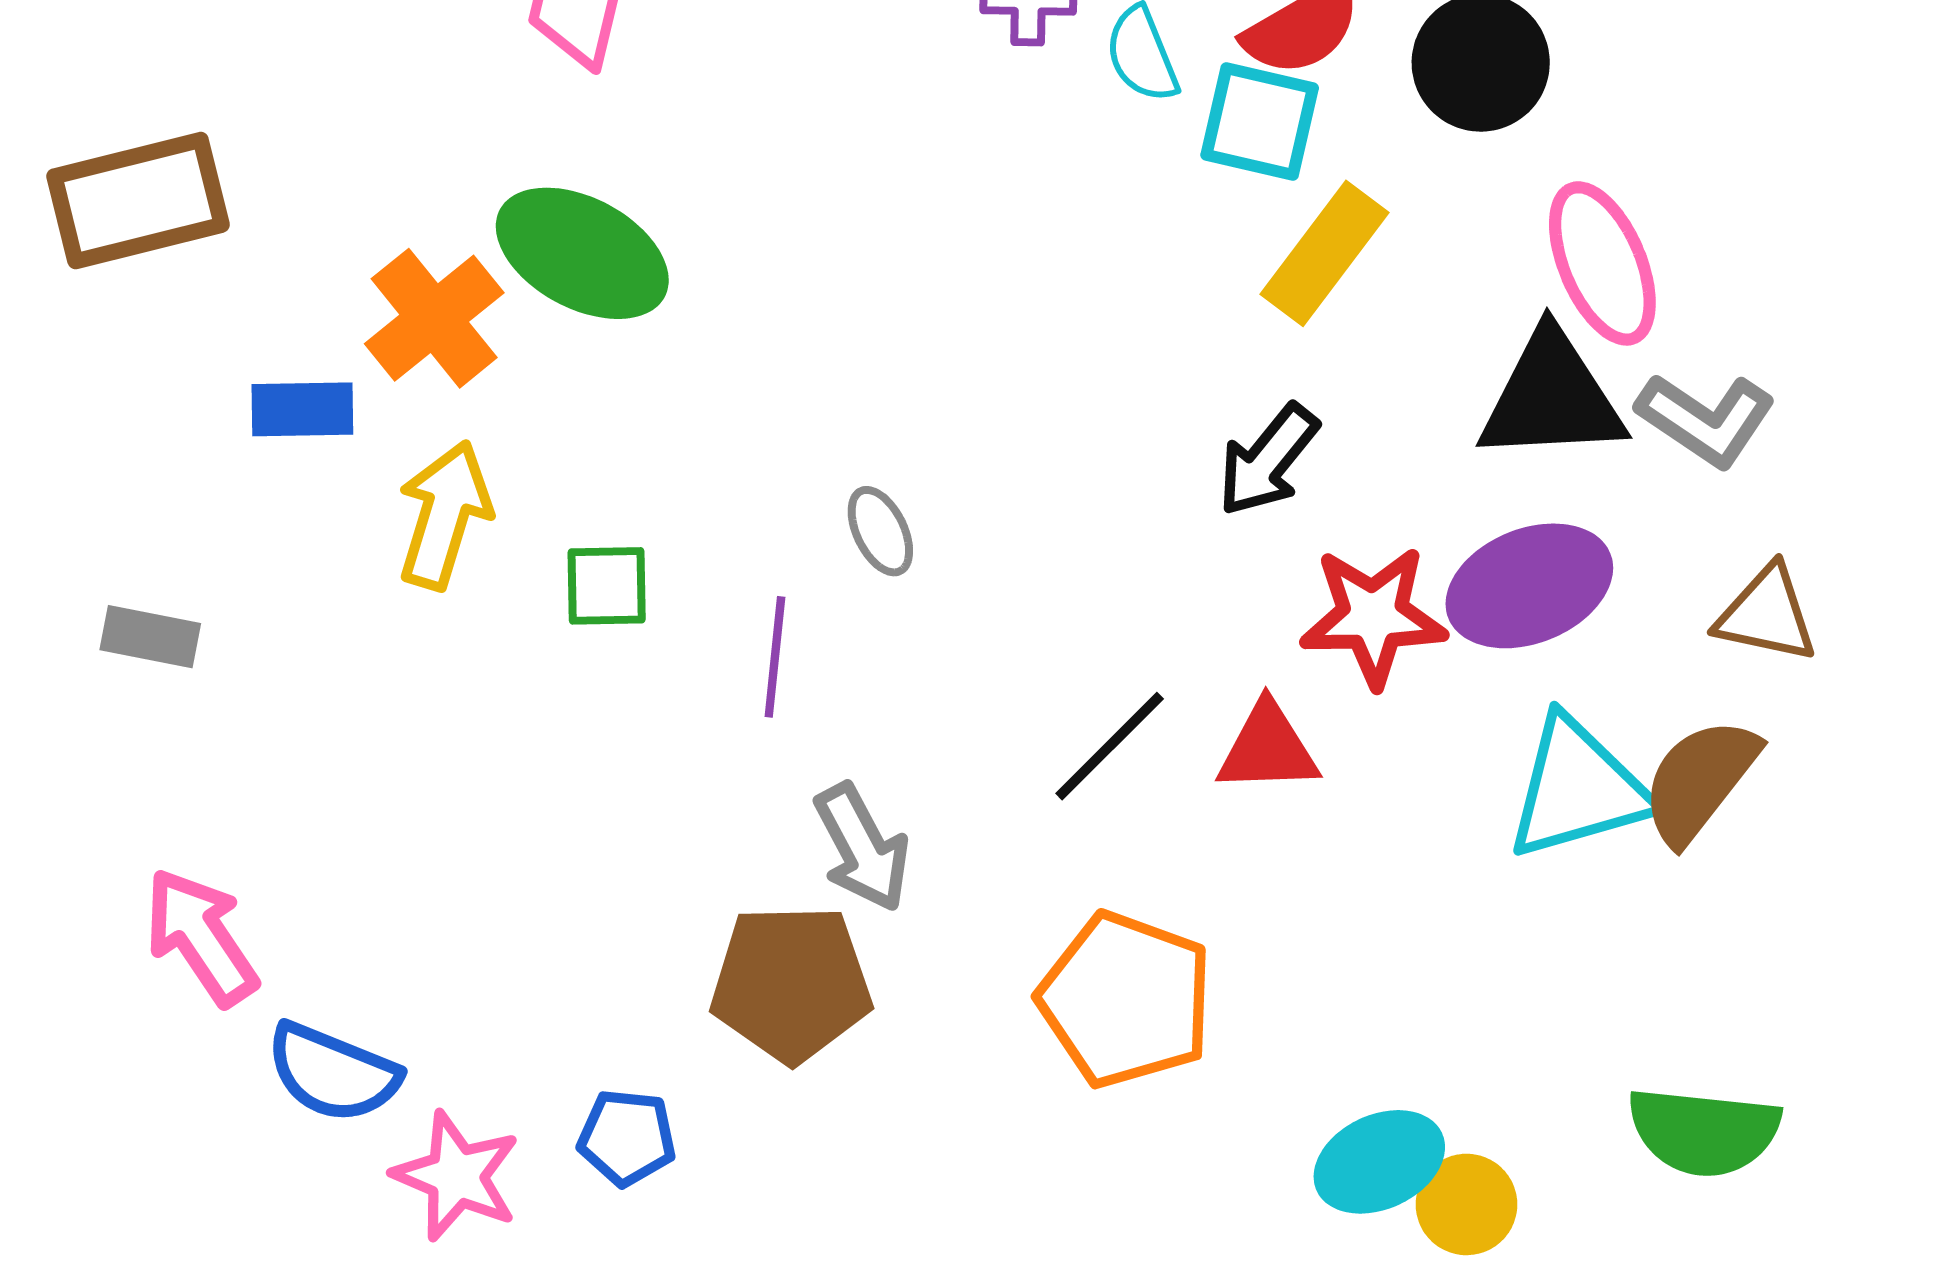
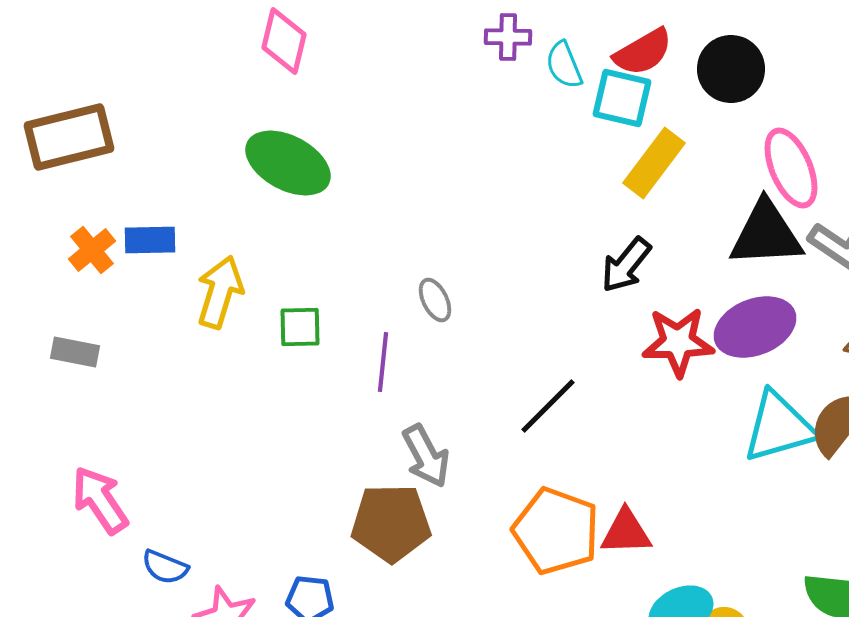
orange cross: (434, 318) -> (92, 250), moved, size x0.7
red triangle: (1268, 748) -> (626, 532), moved
blue semicircle: (333, 1073) -> (165, 567), size x0.7

